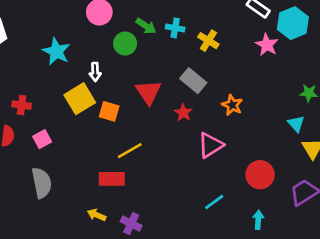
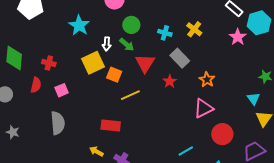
green arrow: (146, 26) -> (127, 45), moved
cyan cross: (175, 28) -> (165, 33), moved
pink triangle: (210, 145) -> (203, 108), moved
yellow line: (130, 151) -> (130, 95), moved

